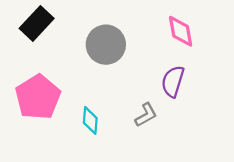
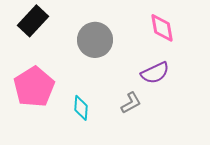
purple semicircle: (173, 81) -> (155, 73), turned -132

